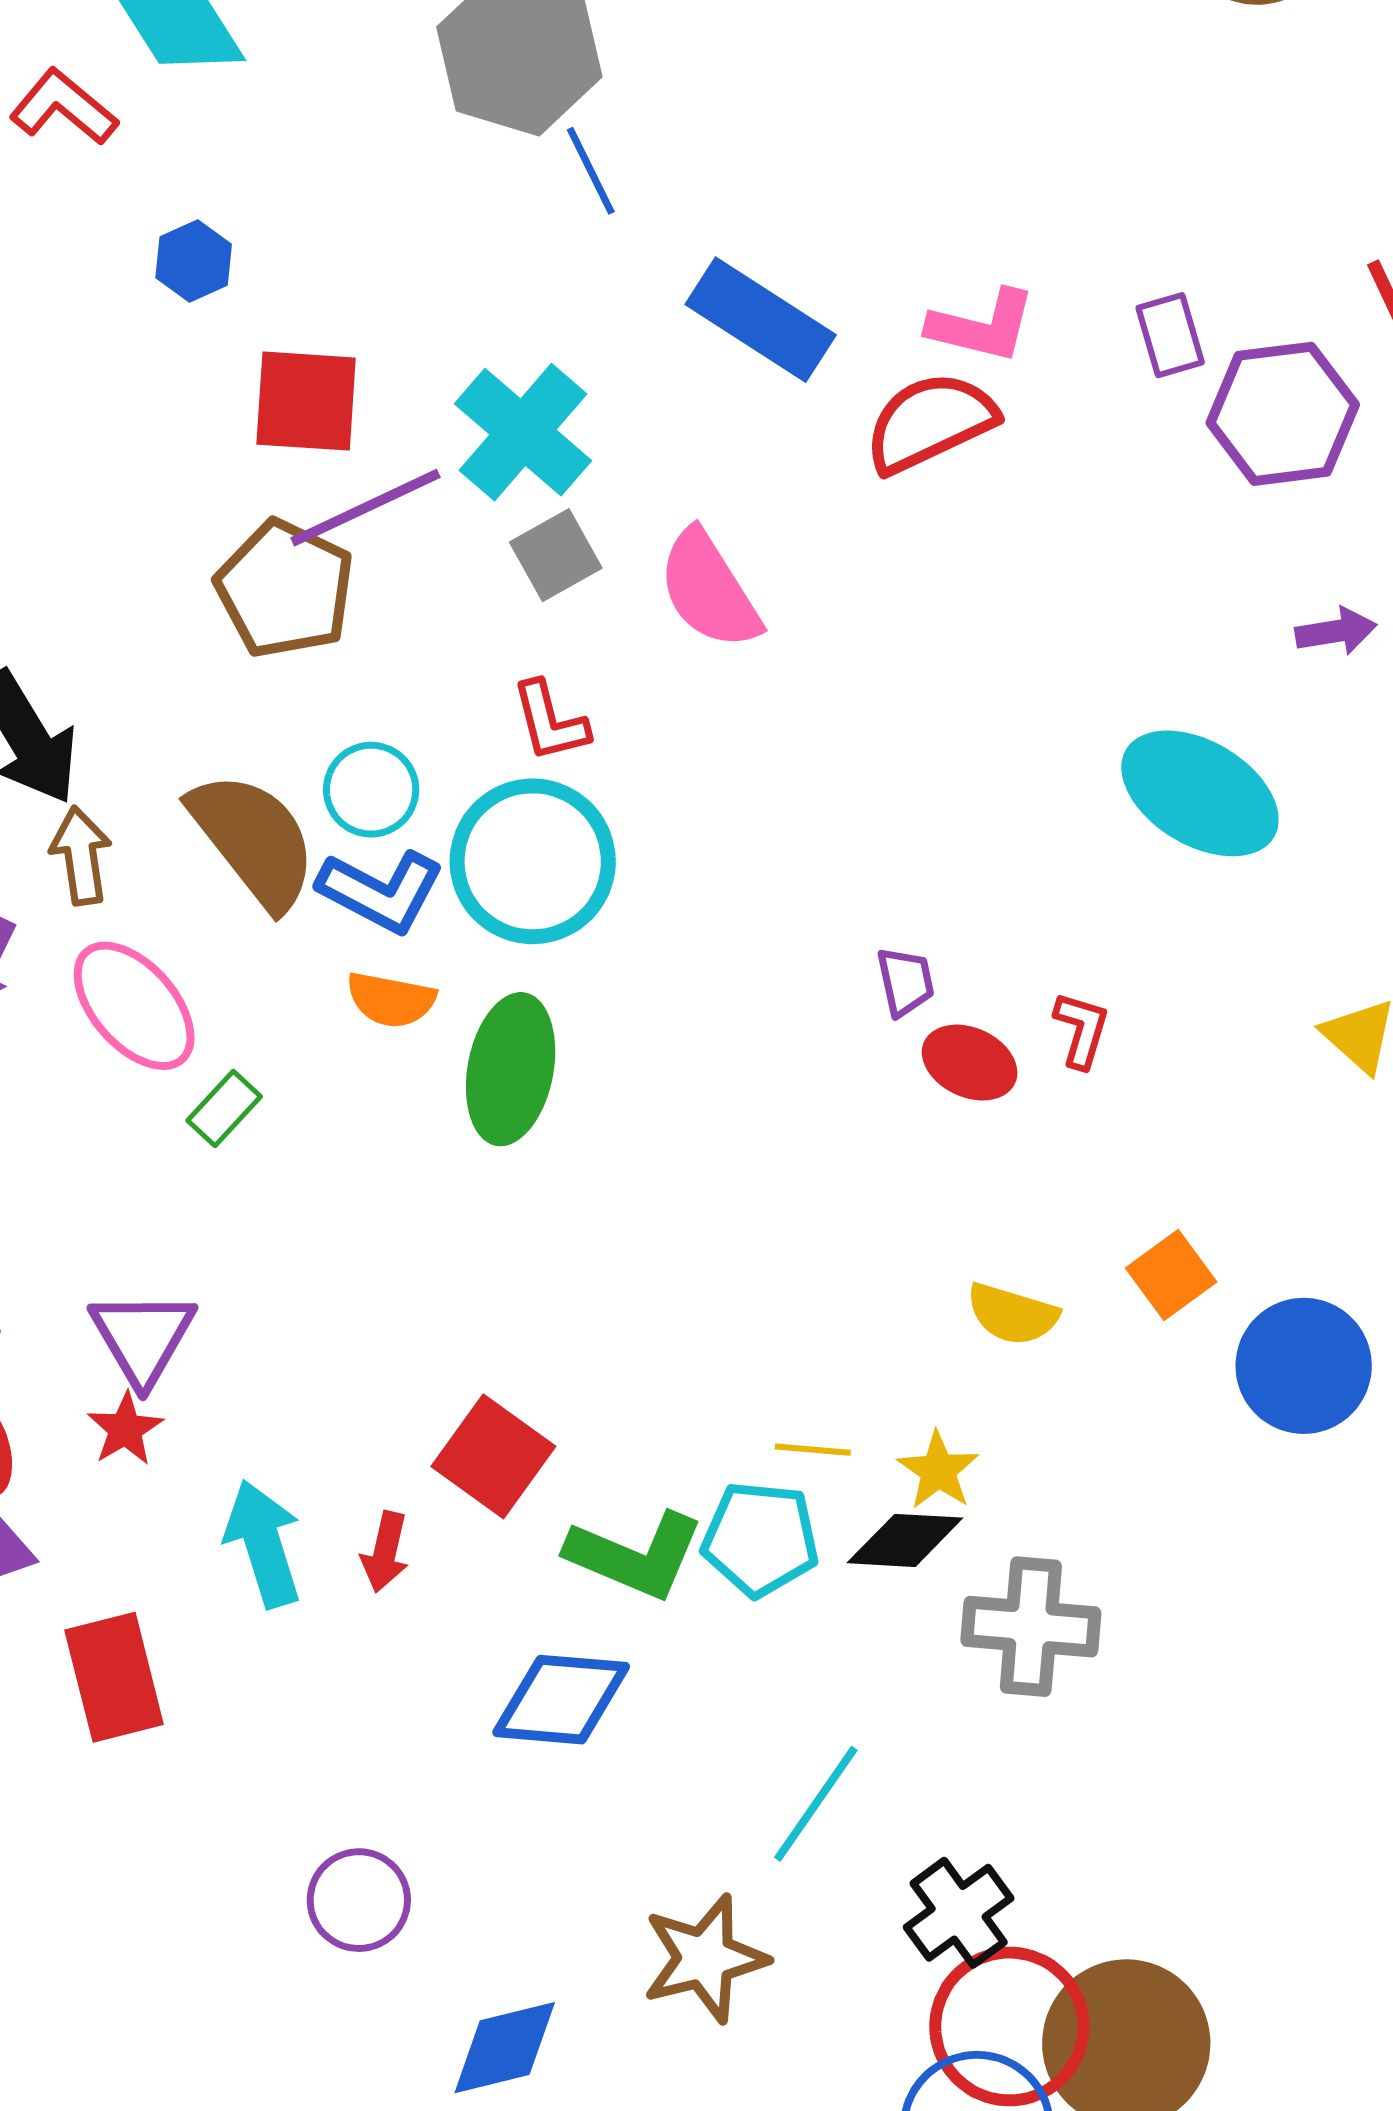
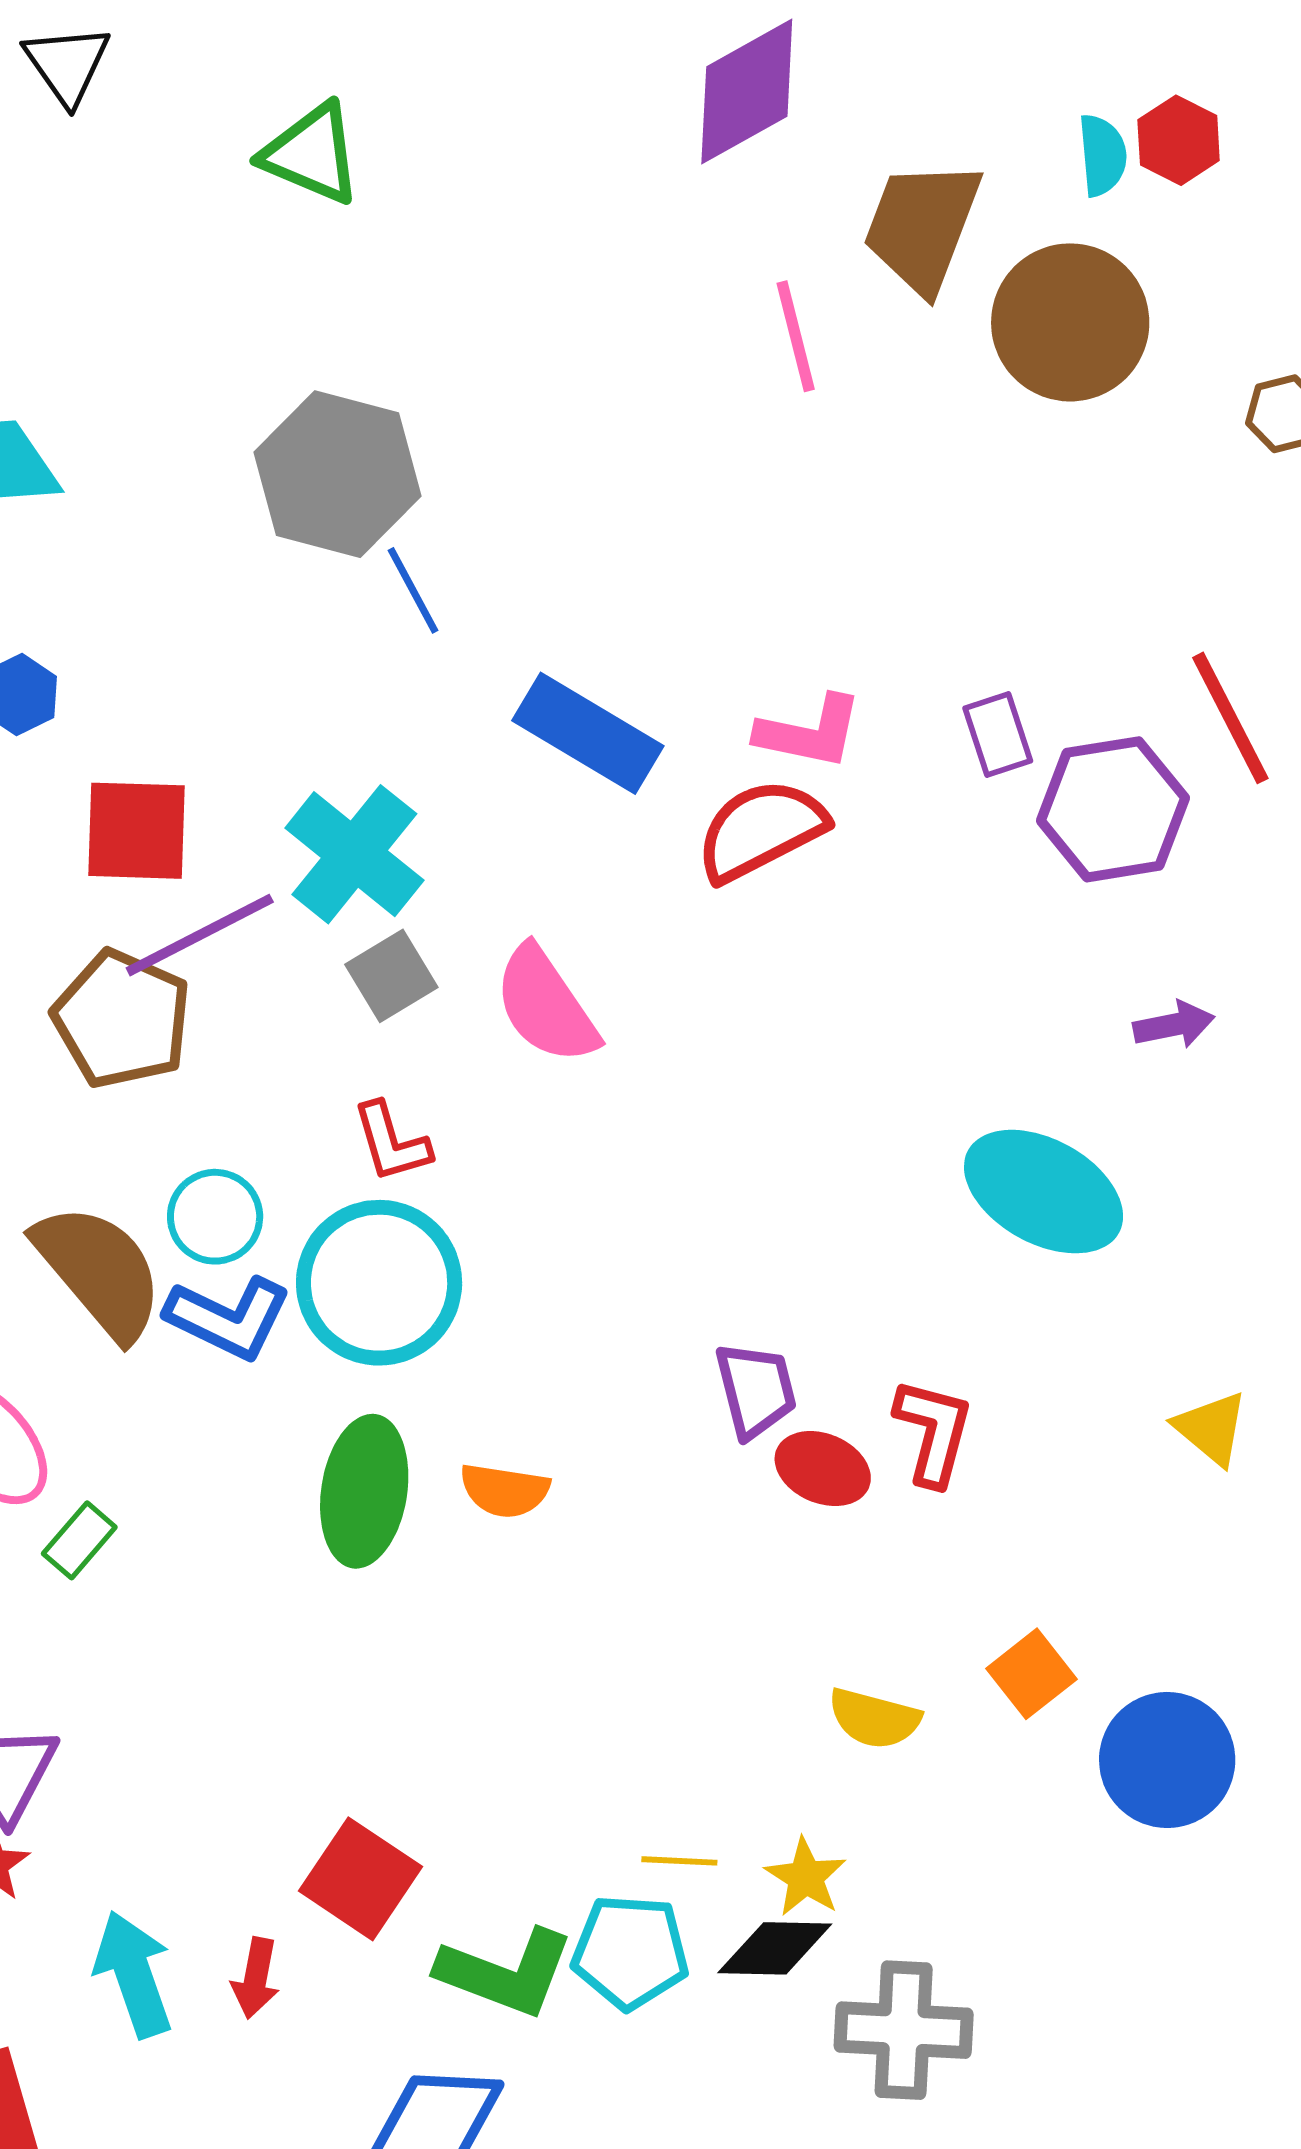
purple trapezoid: (905, 982) -> (756, 1390), size x1.4
orange semicircle: (391, 1000) -> (505, 1490), moved
red L-shape: (1081, 1030) -> (933, 1432), size x1.4

